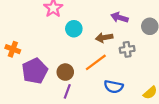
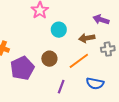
brown circle: (65, 72) -> (49, 59), moved
purple line: (67, 91) -> (61, 87), moved

